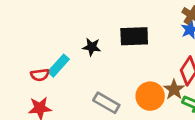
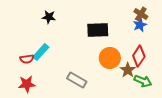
black star: (92, 47) -> (49, 17), moved
orange circle: (150, 96) -> (110, 58), moved

